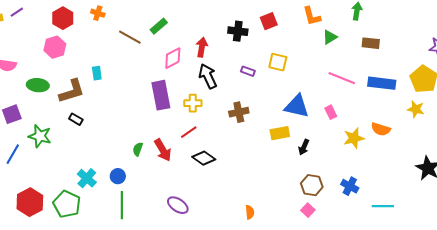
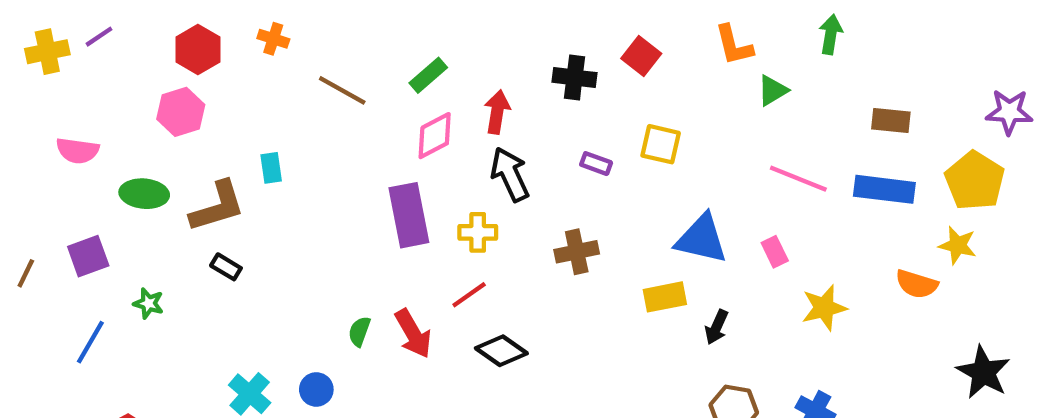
red square: (269, 21) -> (641, 56), turned -30
green rectangle: (159, 26) -> (428, 75), moved
brown rectangle: (371, 43) -> (891, 120), moved
orange semicircle: (381, 129) -> (917, 284), moved
green star: (40, 136) -> (148, 303), size x0.6

